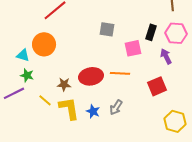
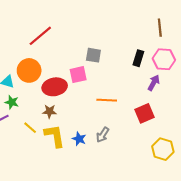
pink square: (133, 48) -> (78, 75), moved
purple arrow: (166, 56) -> (154, 83), turned 56
red ellipse: (91, 76) -> (55, 87), moved

